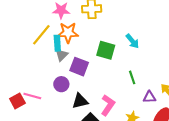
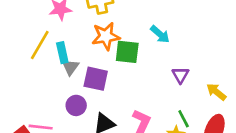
orange star: (68, 33) -> (106, 36), moved
green line: (132, 77) -> (184, 119), moved
purple triangle: (149, 97) -> (180, 75), moved, turned -48

